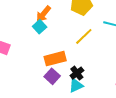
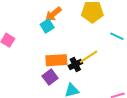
yellow line: (84, 36) -> (88, 57), moved
black cross: (77, 73) -> (75, 65), moved

